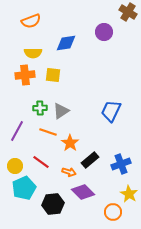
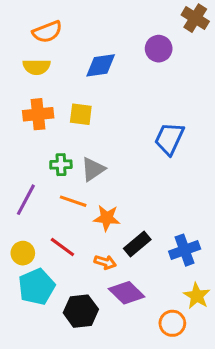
yellow semicircle: (33, 53) -> (37, 67), moved
blue trapezoid: (111, 111) -> (169, 139), moved
orange star: (70, 143) -> (107, 218), turned -30

